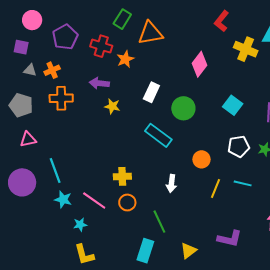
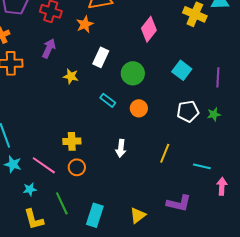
orange star: (125, 59) -> (85, 24), moved
purple arrow: (99, 83) -> (49, 48), turned 108
yellow star: (112, 106) -> (71, 76), moved
cyan rectangle: (158, 135) -> (108, 100), size x0.6
orange circle: (202, 159) -> (139, 108), moved
cyan line: (243, 183) -> (202, 166), moved
green line: (159, 222) -> (62, 203), moved

